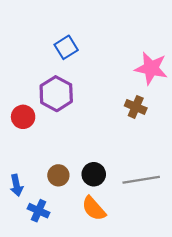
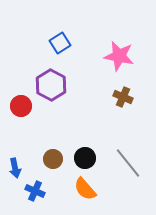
pink star: (151, 68) -> (119, 56), moved
gray line: (141, 180) -> (128, 163), turned 60

